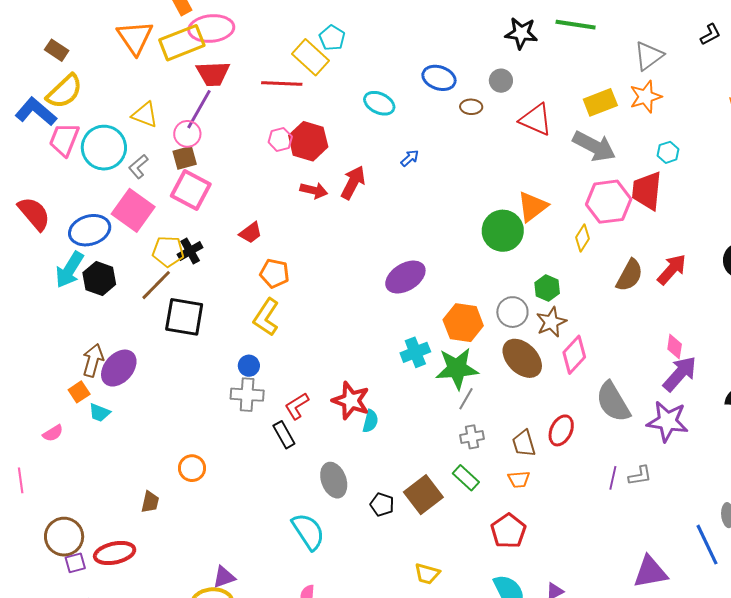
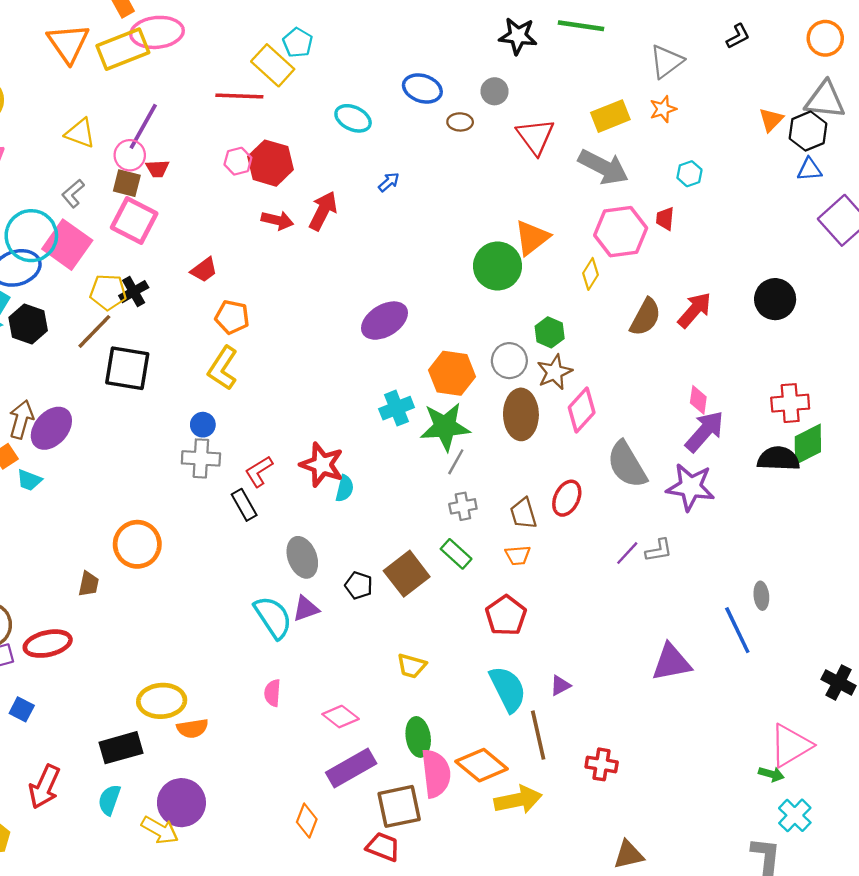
red trapezoid: (213, 74) -> (157, 169), moved, size x0.6
orange star: (646, 97) -> (663, 109), size x0.7
red triangle: (536, 120) -> (535, 136), turned 30
cyan circle: (104, 148) -> (31, 236), moved
brown square: (185, 158) -> (127, 183), turned 30
red trapezoid: (647, 191) -> (665, 219), size x0.5
brown ellipse: (522, 358) -> (521, 414), turned 45
orange circle: (192, 468) -> (137, 544), size x1.5
purple line: (613, 478) -> (627, 553), turned 30
purple triangle: (224, 577) -> (306, 609), moved

